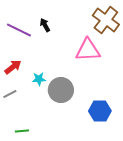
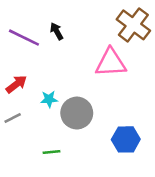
green line: (22, 131) -> (52, 152), moved

